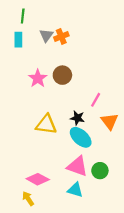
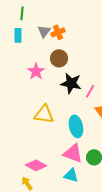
brown circle: (62, 75) -> (59, 58), moved
black star: (77, 118) -> (71, 83), moved, size x1.5
cyan ellipse: (81, 137) -> (76, 126), turned 35

